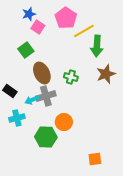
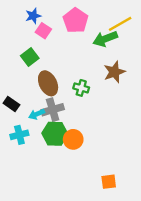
yellow line: (84, 31) -> (120, 24), moved
green arrow: (97, 46) -> (105, 39), moved, turned 65
brown star: (106, 74) -> (114, 72), moved
green hexagon: (46, 137) -> (55, 134), moved

